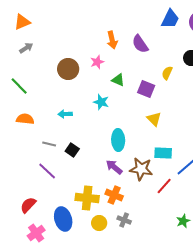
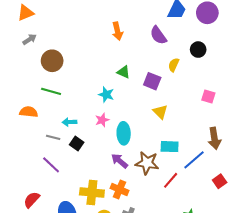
purple semicircle: (140, 44) -> (158, 35), moved
pink star: (97, 62) -> (102, 120), moved
brown circle: (68, 69) -> (52, 61), moved
green line: (19, 86) -> (51, 91), moved, turned -30
cyan arrow: (65, 114) -> (69, 122), moved

